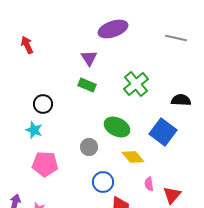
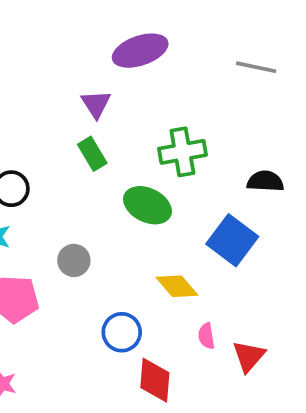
green cross: (136, 84) -> (182, 152), turned 30
green rectangle: (87, 85) -> (92, 154), turned 36
green ellipse: (117, 127) -> (147, 205), moved
gray circle: (89, 147) -> (74, 260), moved

